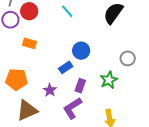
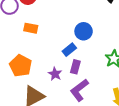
orange pentagon: (17, 79) -> (21, 66), turned 30
purple rectangle: (80, 86) -> (75, 67), moved

